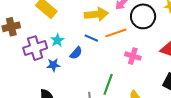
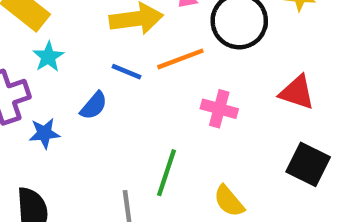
cyan star: (57, 40) -> (48, 57), moved

